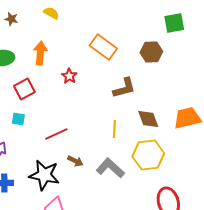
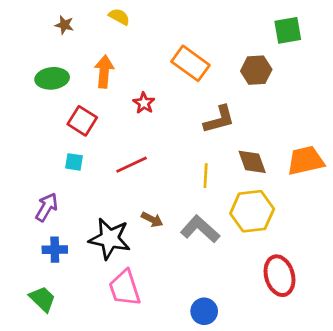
red square: (24, 89) -> (82, 121), turned -30
red line: (56, 134) -> (132, 165), moved

